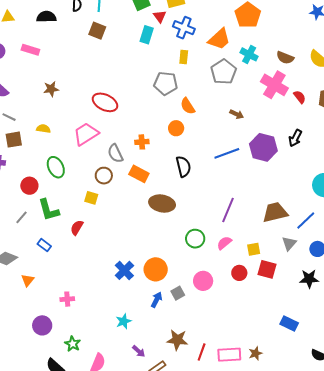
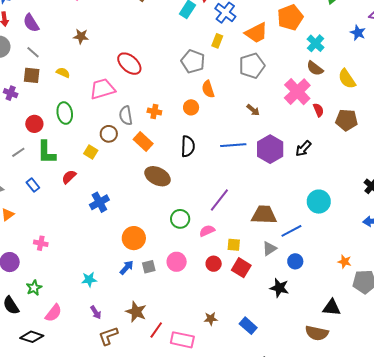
cyan cross: (249, 54) -> (316, 43), moved
blue cross: (124, 270) -> (99, 202), moved
brown star: (256, 353) -> (211, 319), moved

